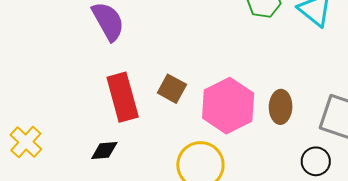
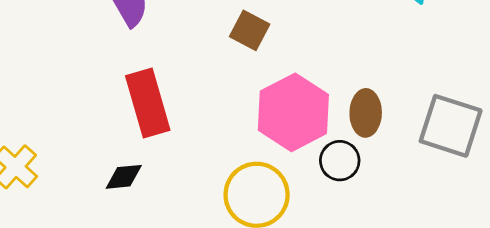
brown square: (172, 89) -> (250, 30), moved
black circle: (316, 161) -> (340, 161), moved

